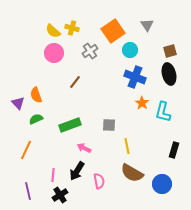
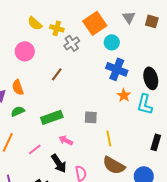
yellow cross: (72, 28) -> (57, 28), moved
brown square: (170, 51) -> (152, 21), moved, turned 32
pink circle: (54, 53) -> (25, 51), moved
black ellipse: (169, 74) -> (151, 78), moved
black arrow: (77, 171) -> (59, 163), turned -66
pink line: (53, 175) -> (35, 149), moved, turned 48

